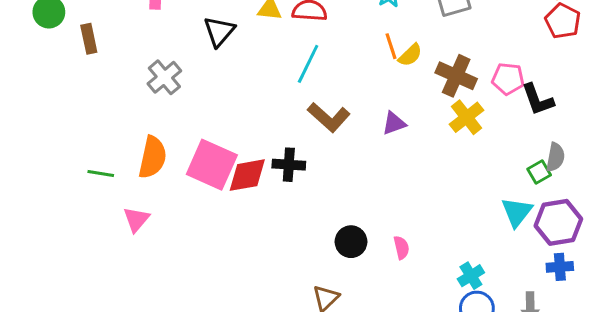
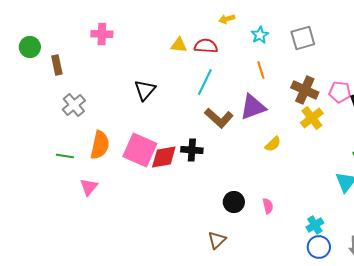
black triangle: (219, 31) -> (145, 90), moved
yellow semicircle: (410, 55) -> (273, 144), moved
gray cross: (164, 77) -> (74, 105), moved
purple triangle: (394, 123) -> (253, 107), moved, size x1.6

